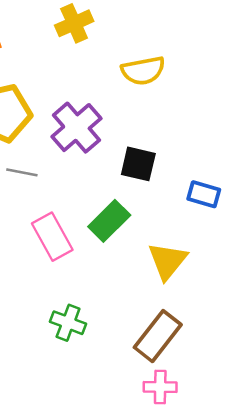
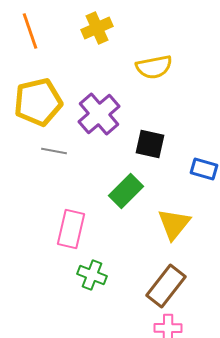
pink rectangle: (52, 237) -> (71, 229), moved, turned 42

